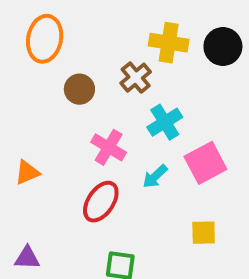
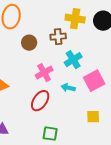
brown cross: (136, 78) -> (58, 37), turned 35
pink cross: (109, 147) -> (44, 73), turned 30
cyan arrow: (155, 176) -> (68, 88), turned 56

